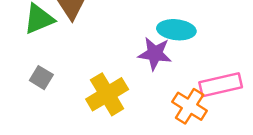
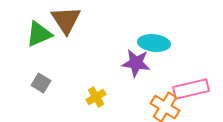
yellow cross: (107, 94) -> (96, 97), size x0.6

